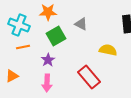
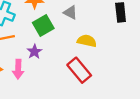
yellow semicircle: (108, 50) -> (87, 41), moved
pink arrow: (47, 83) -> (18, 69), moved

